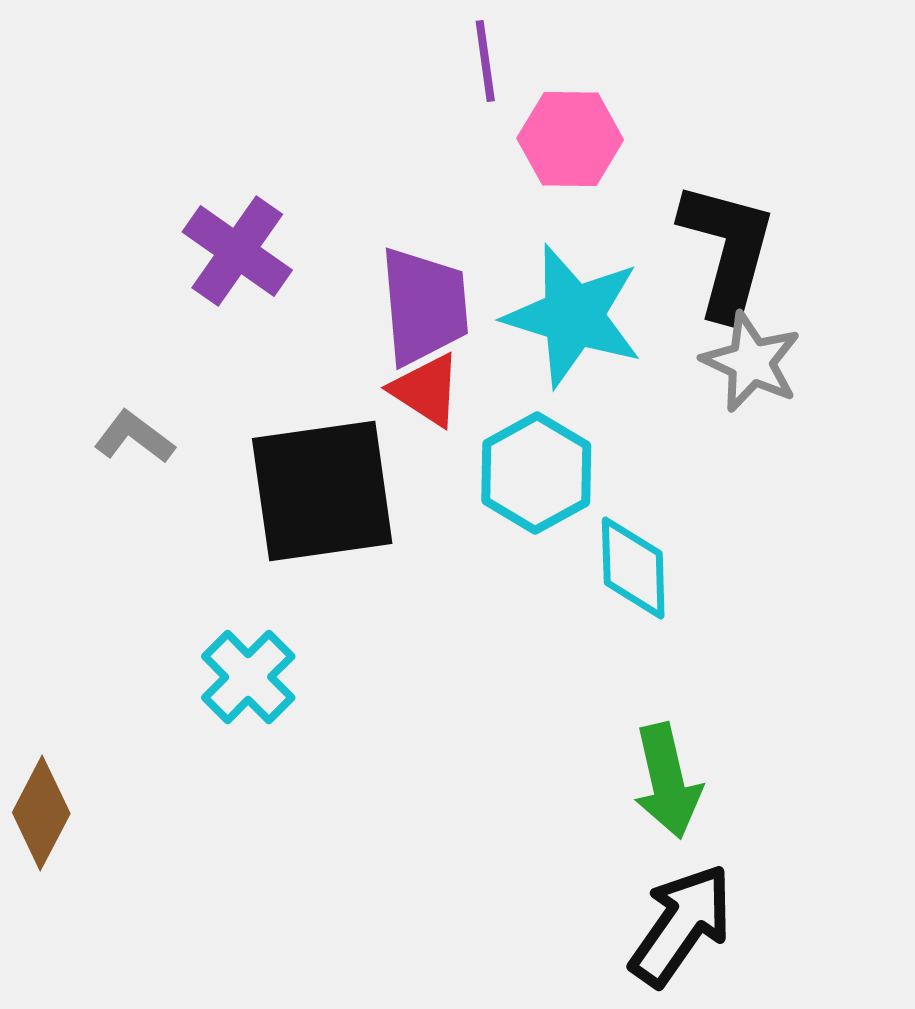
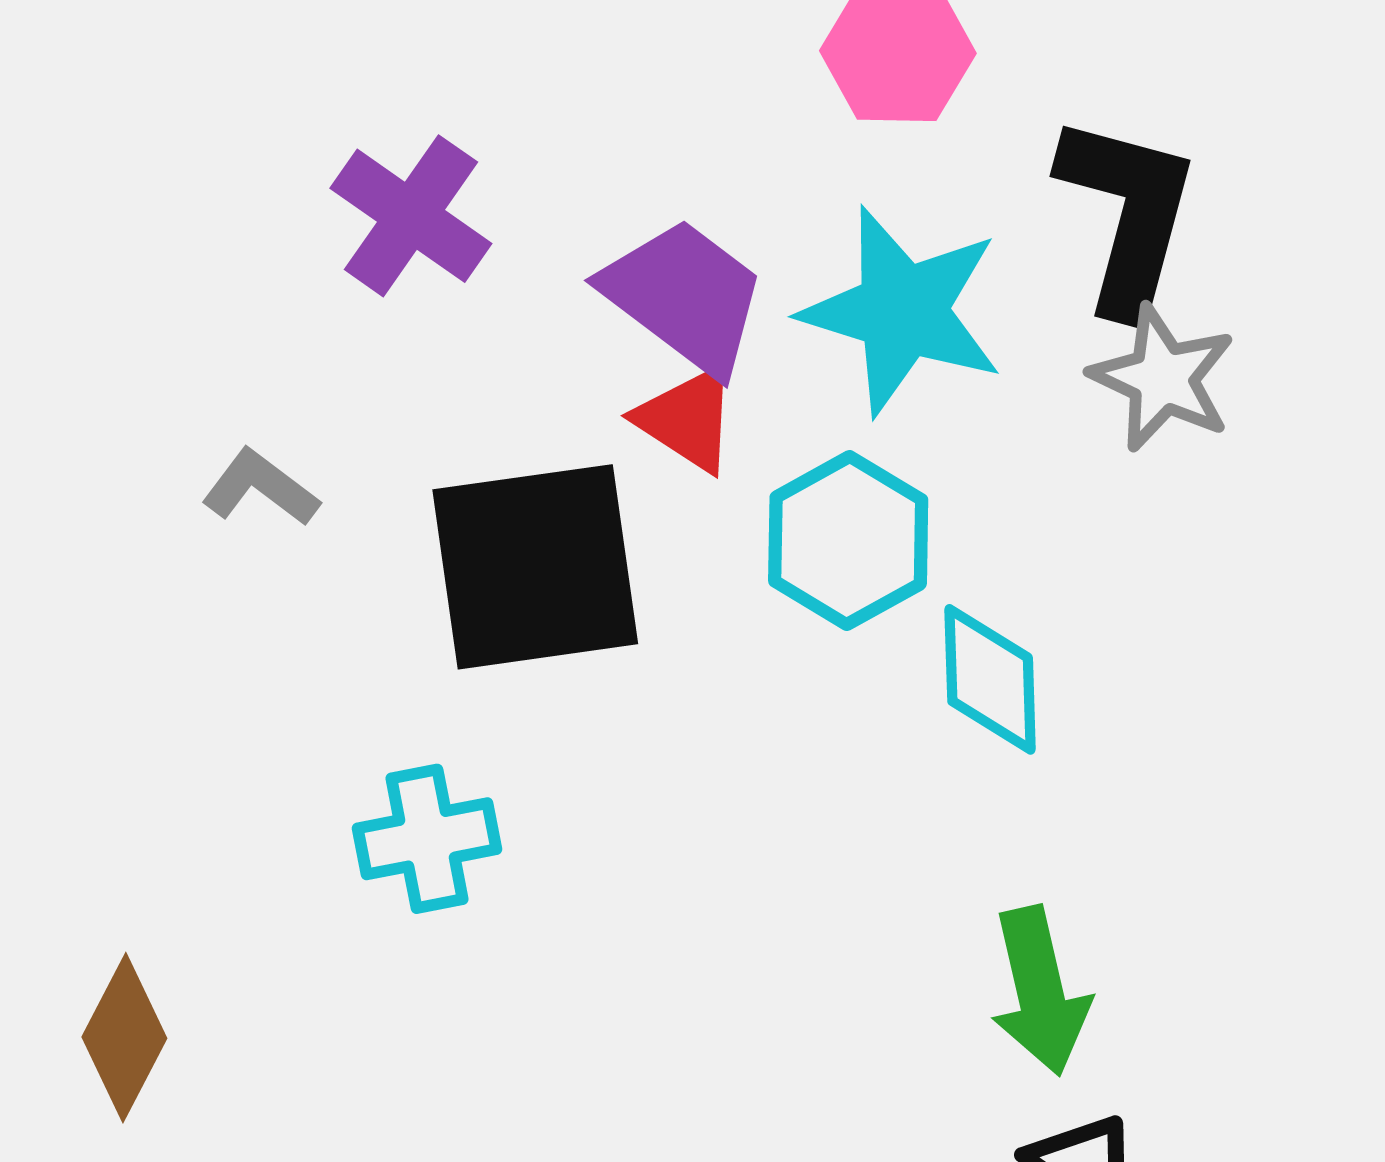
purple trapezoid: (424, 306) -> (684, 296), turned -48
cyan cross: (248, 677) -> (427, 839), turned 34

